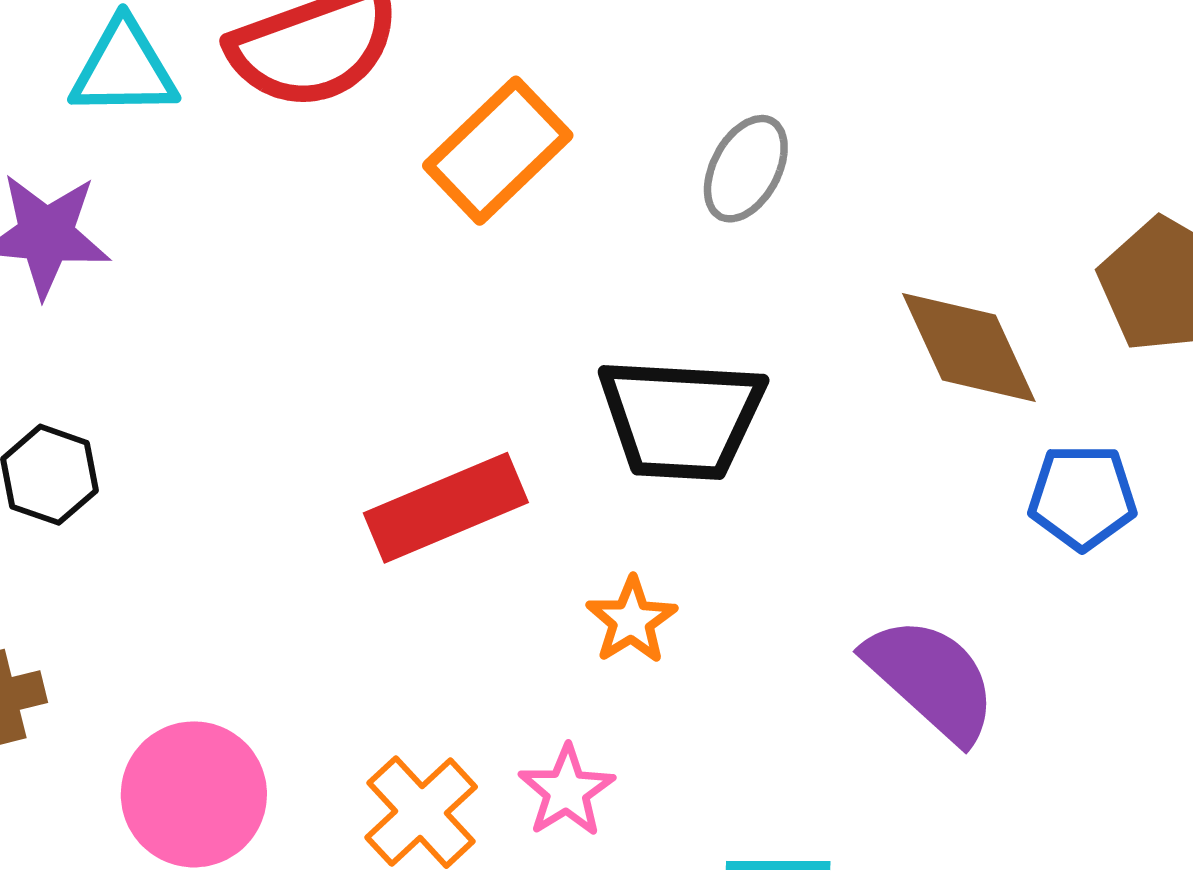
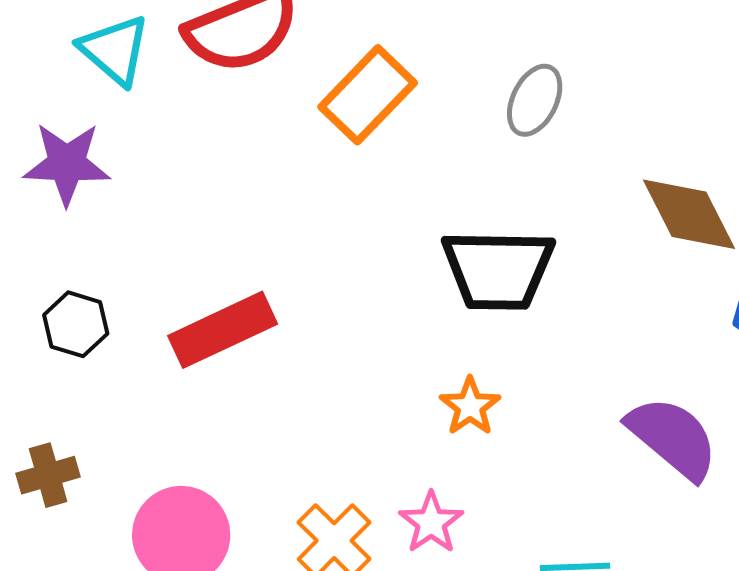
cyan triangle: (124, 69) -> (115, 50), turned 44
red rectangle: (446, 508) -> (223, 330), moved

